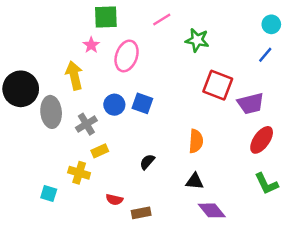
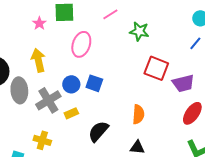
pink star: (91, 45) -> (39, 23), moved
gray cross: (86, 124) -> (48, 100), size x1.4
yellow rectangle: (100, 151) -> (71, 113), moved
black semicircle: (147, 162) -> (98, 131), size x1.6

